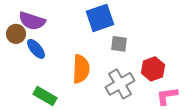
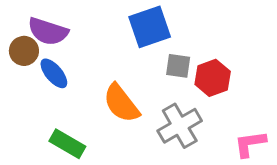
orange semicircle: (81, 69) -> (121, 103), turned 140
red hexagon: (153, 69) -> (213, 78), moved

